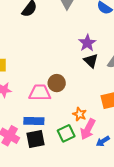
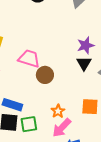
pink trapezoid: (40, 93) -> (29, 59), moved
green square: (66, 133) -> (29, 124), moved

